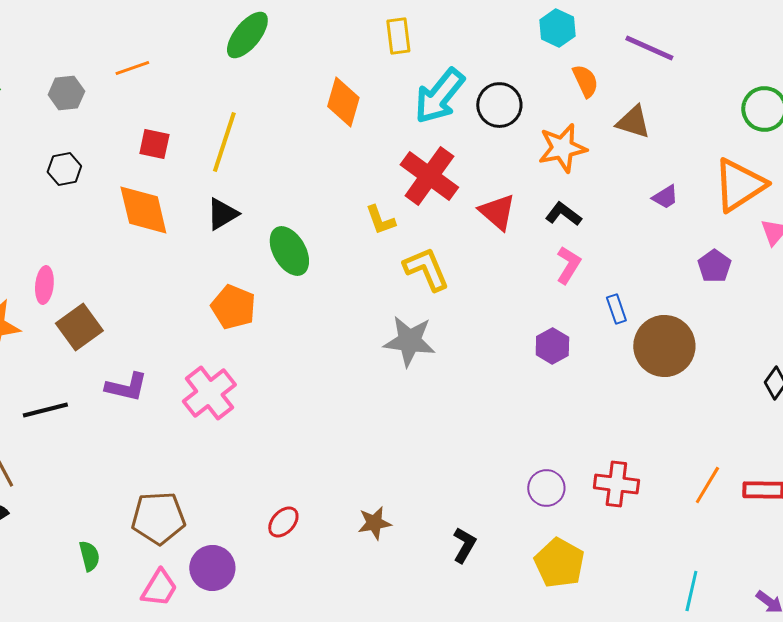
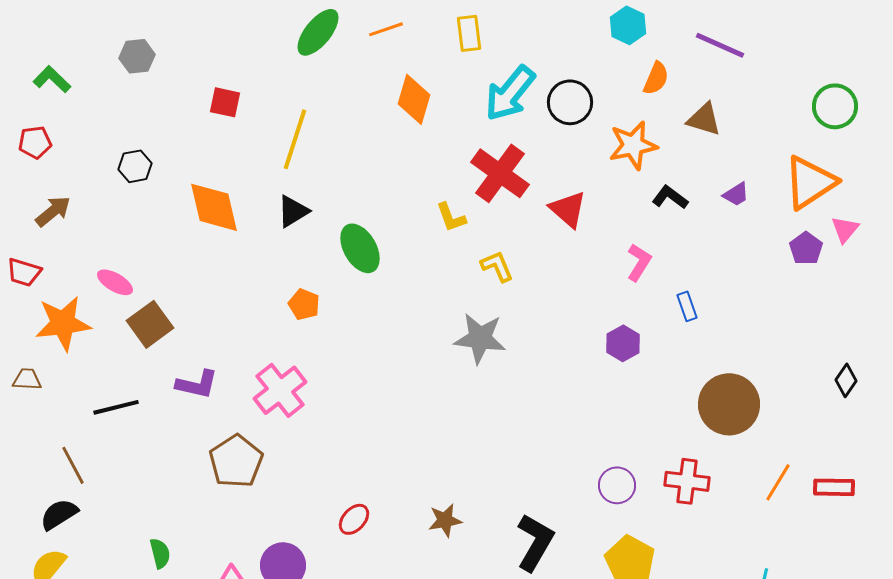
orange line: (132, 68) -> (386, 29), moved
orange semicircle: (585, 81) -> (656, 78), turned 48
gray hexagon: (66, 93) -> (137, 56), moved
red square: (154, 144) -> (225, 102), moved
black L-shape: (563, 214) -> (670, 197), moved
purple pentagon: (714, 266) -> (806, 248), moved
yellow L-shape: (426, 269) -> (497, 266), size x0.7
pink ellipse: (44, 285) -> (115, 282), turned -66
orange pentagon: (233, 307) -> (304, 304), size x0.7
brown circle: (664, 346) -> (729, 404), moved
brown pentagon: (158, 518) -> (236, 461), moved, turned -30
black L-shape: (464, 545) -> (535, 542), size x1.6

